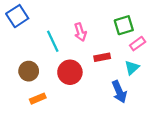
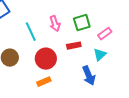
green square: (124, 25) -> (82, 23), moved
orange rectangle: (38, 99) -> (44, 82), moved

